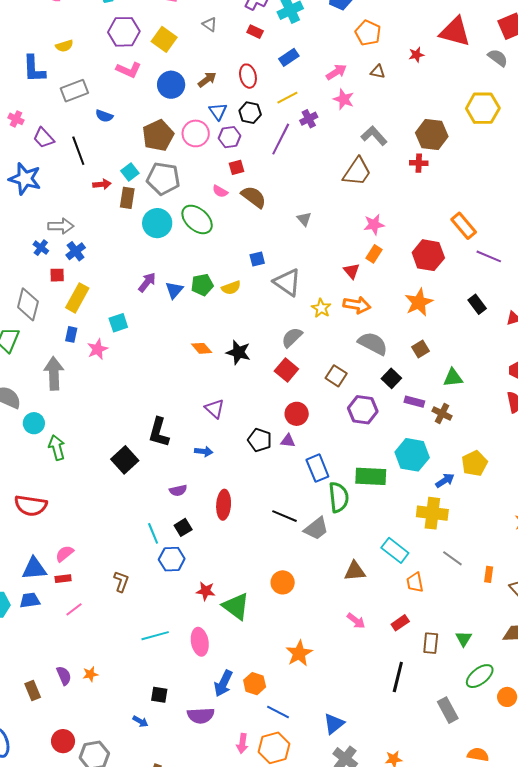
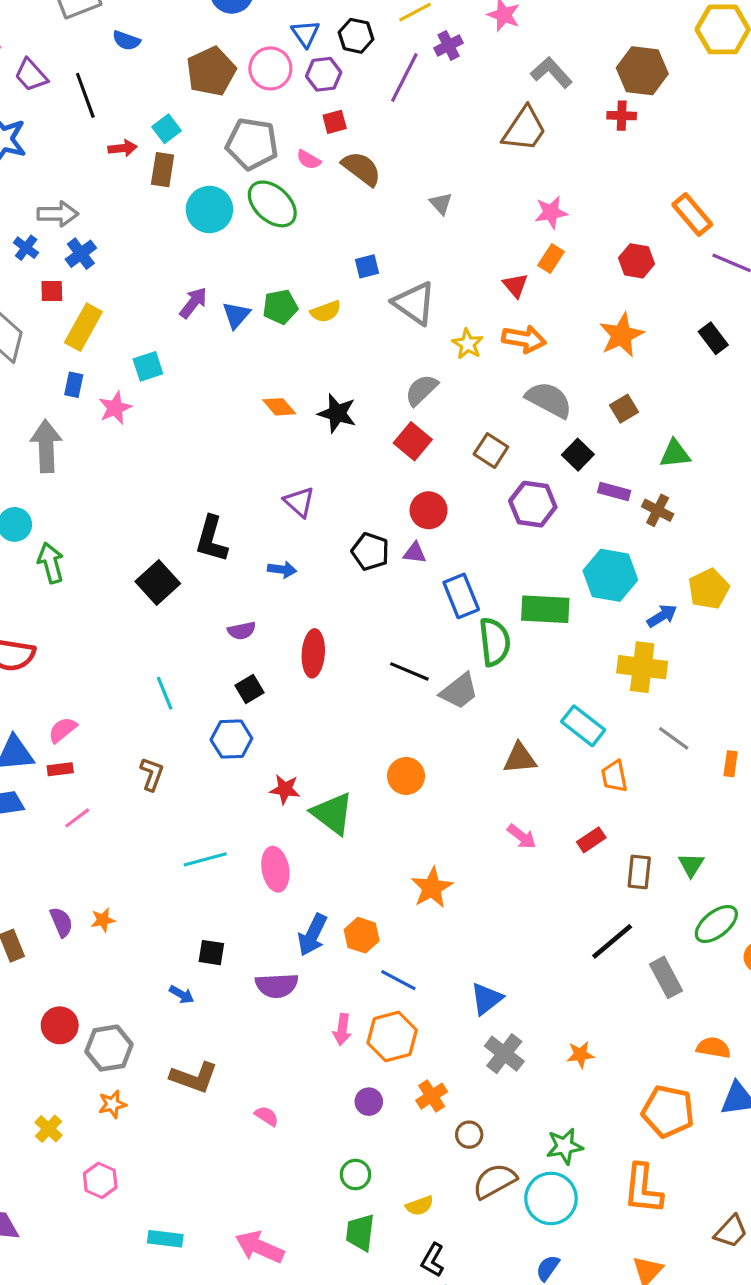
gray pentagon: (163, 179) -> (252, 144), moved
red hexagon: (428, 255) -> (637, 261), size x0.7
cyan line: (153, 533) -> (165, 693), moved
black line: (398, 677) -> (612, 941), moved, turned 36

